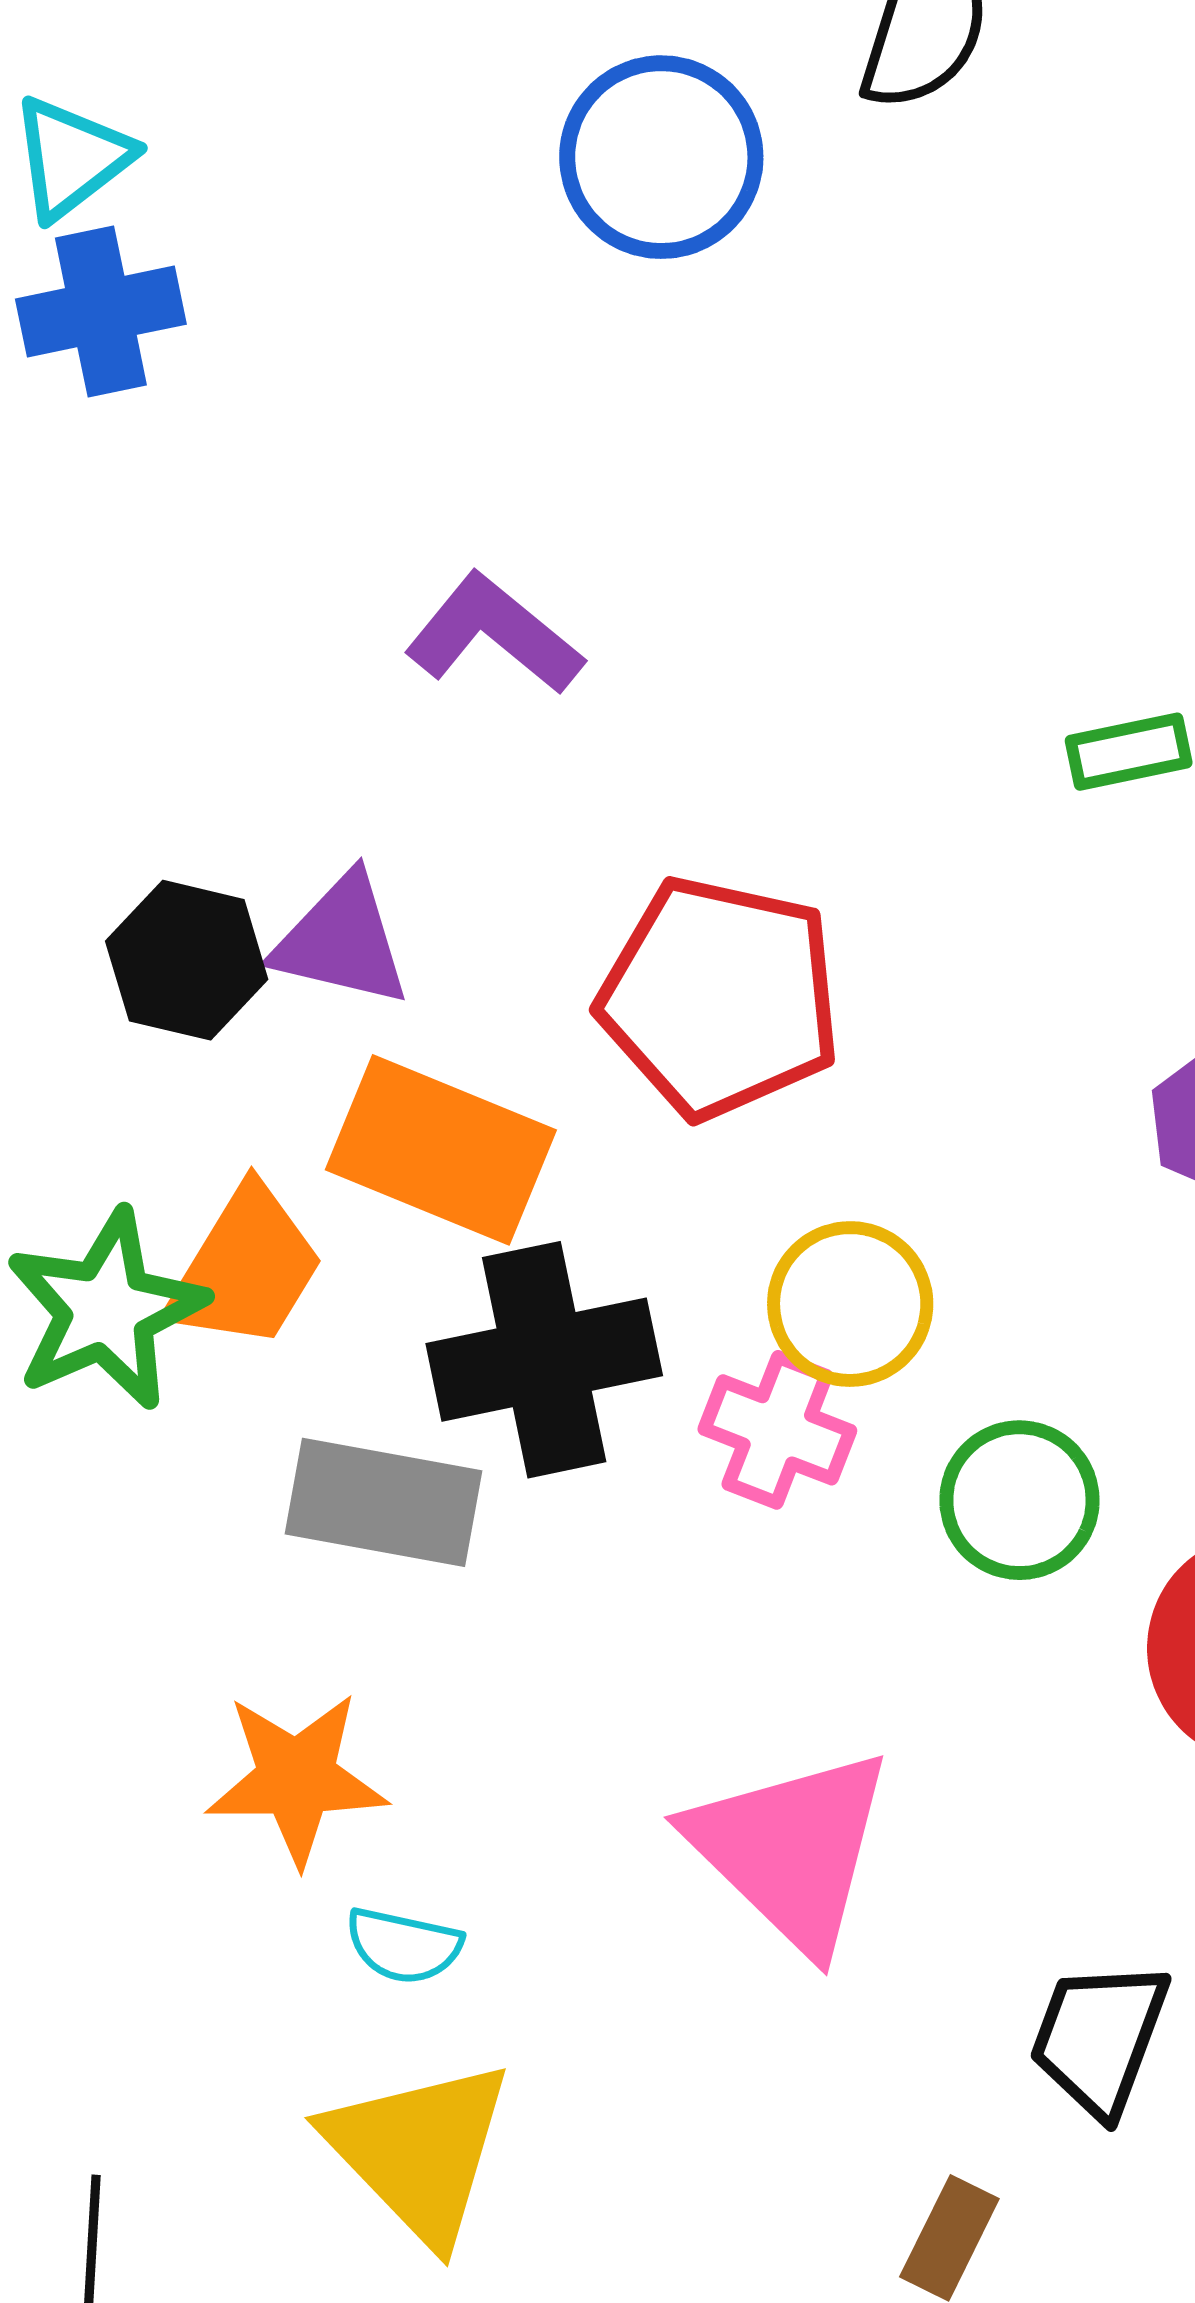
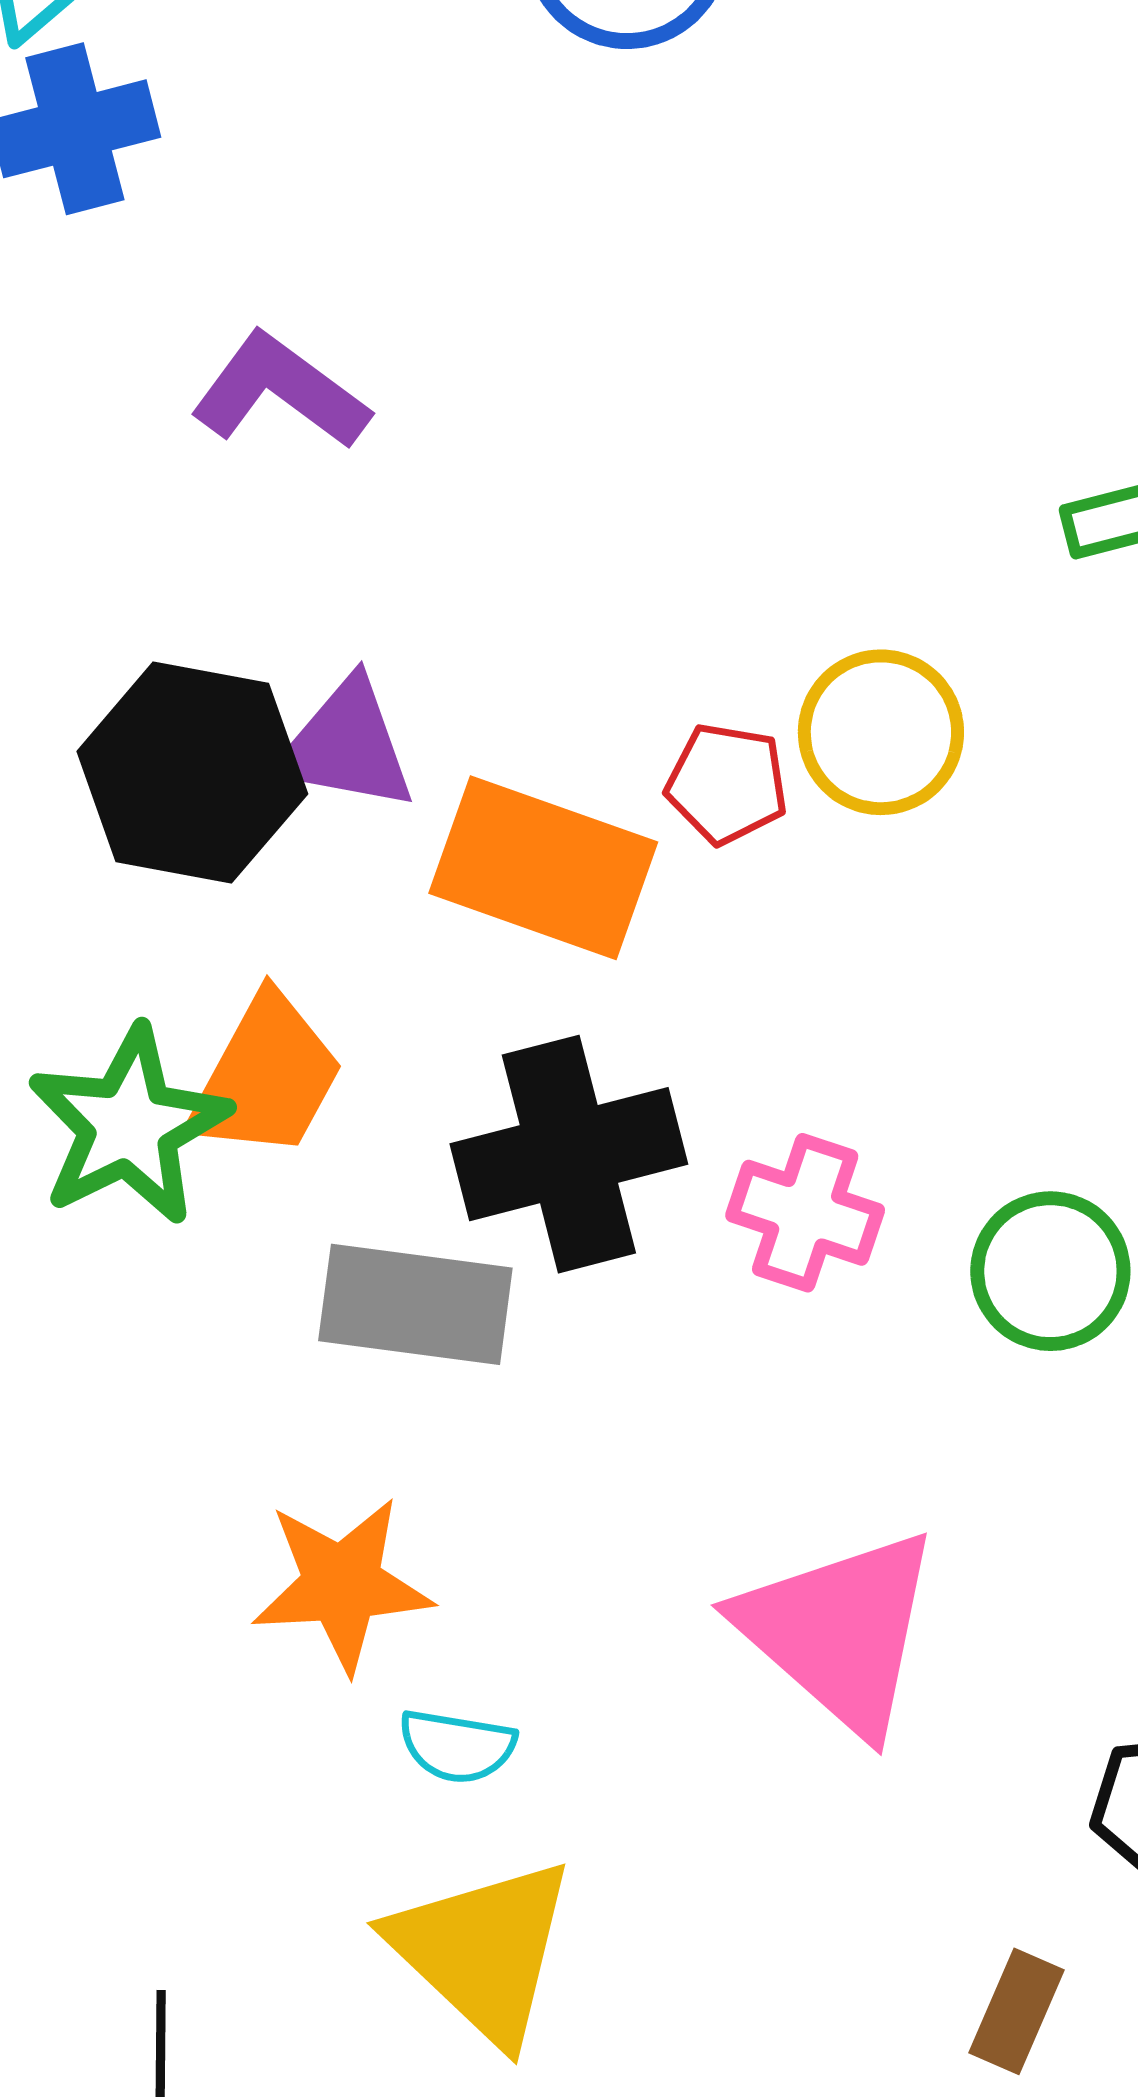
purple L-shape: (494, 634) -> (280, 391), moved
black hexagon: (187, 960) -> (192, 773), size x1.4
red pentagon: (720, 997) -> (727, 784), size x0.5
orange rectangle: (441, 1150) -> (543, 868), moved
yellow circle: (850, 1304) -> (881, 732), moved

